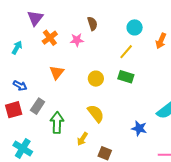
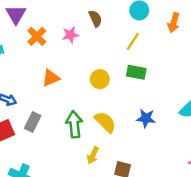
brown semicircle: (92, 24) -> (95, 18), moved
orange triangle: (57, 73) -> (51, 78), turned 35
green arrow: (57, 123) -> (74, 124), moved
blue star: (139, 128) -> (146, 118), moved

